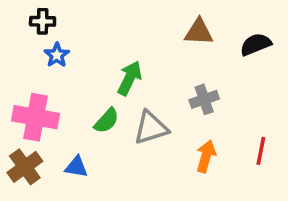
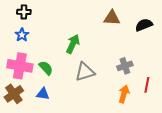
blue star: (57, 55) -> (22, 35), moved
gray cross: (204, 99) -> (125, 66), moved
green semicircle: (107, 121) -> (46, 68), moved, turned -84
orange arrow: (206, 156) -> (124, 94), moved

